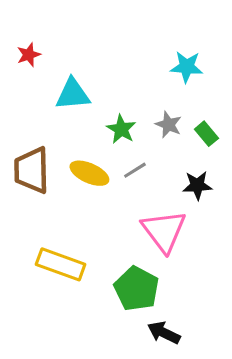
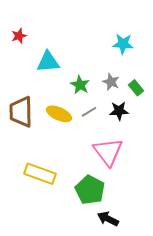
black star: (197, 185) -> (119, 111), moved

